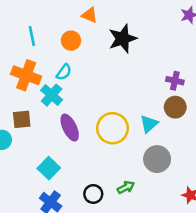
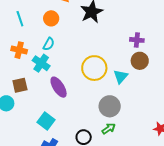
orange cross: (26, 75) -> (19, 50), size x0.7
yellow circle: (113, 128) -> (94, 68), moved
gray circle: (157, 159) -> (110, 106), moved

